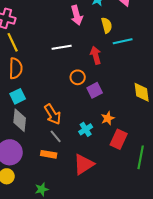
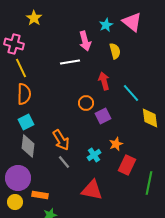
cyan line: (123, 41) -> (131, 93), moved, turned 60
white line: (62, 47) -> (70, 62), moved
orange rectangle: (49, 154) -> (40, 195), moved
red triangle: (84, 164) -> (92, 190), turned 45

